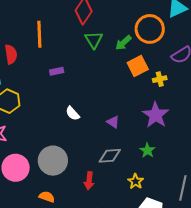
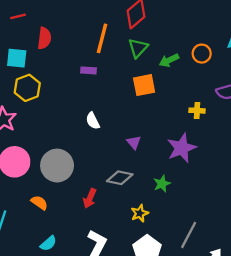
orange circle: (150, 29) -> (202, 54), size x0.6
orange line: (39, 34) -> (102, 38), moved
orange square: (138, 66) -> (144, 85), moved

